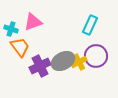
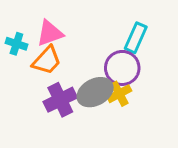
orange trapezoid: (20, 47) -> (47, 60), moved, turned 80
purple circle: (96, 56) -> (122, 68), moved

